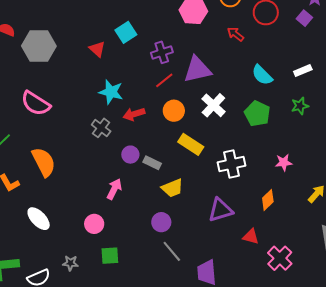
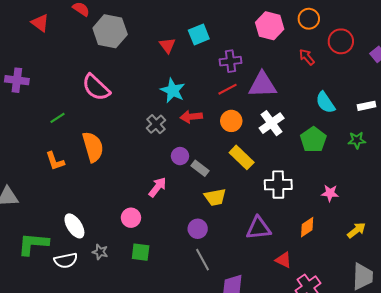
white ellipse: (39, 219) -> (74, 226), moved

